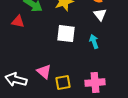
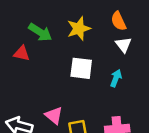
cyan arrow: (94, 42) -> (116, 78), turned 40

